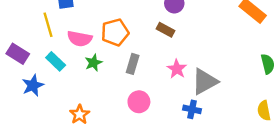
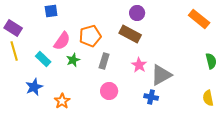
yellow line: (48, 25) -> (14, 51), moved
brown rectangle: (165, 30) -> (130, 34), size x1.5
pink semicircle: (80, 39) -> (62, 41), turned -66
purple rectangle: (18, 54) -> (13, 28), moved
blue star: (33, 85) -> (34, 87), moved

